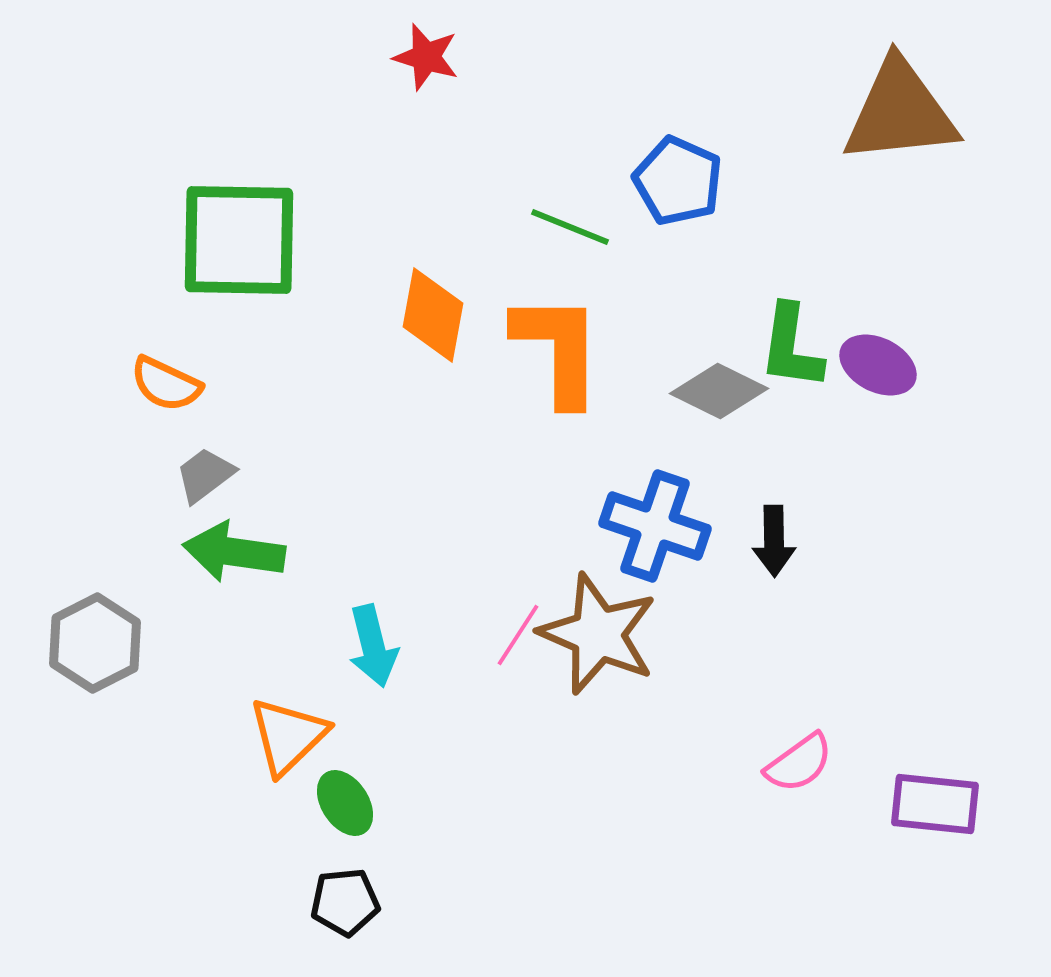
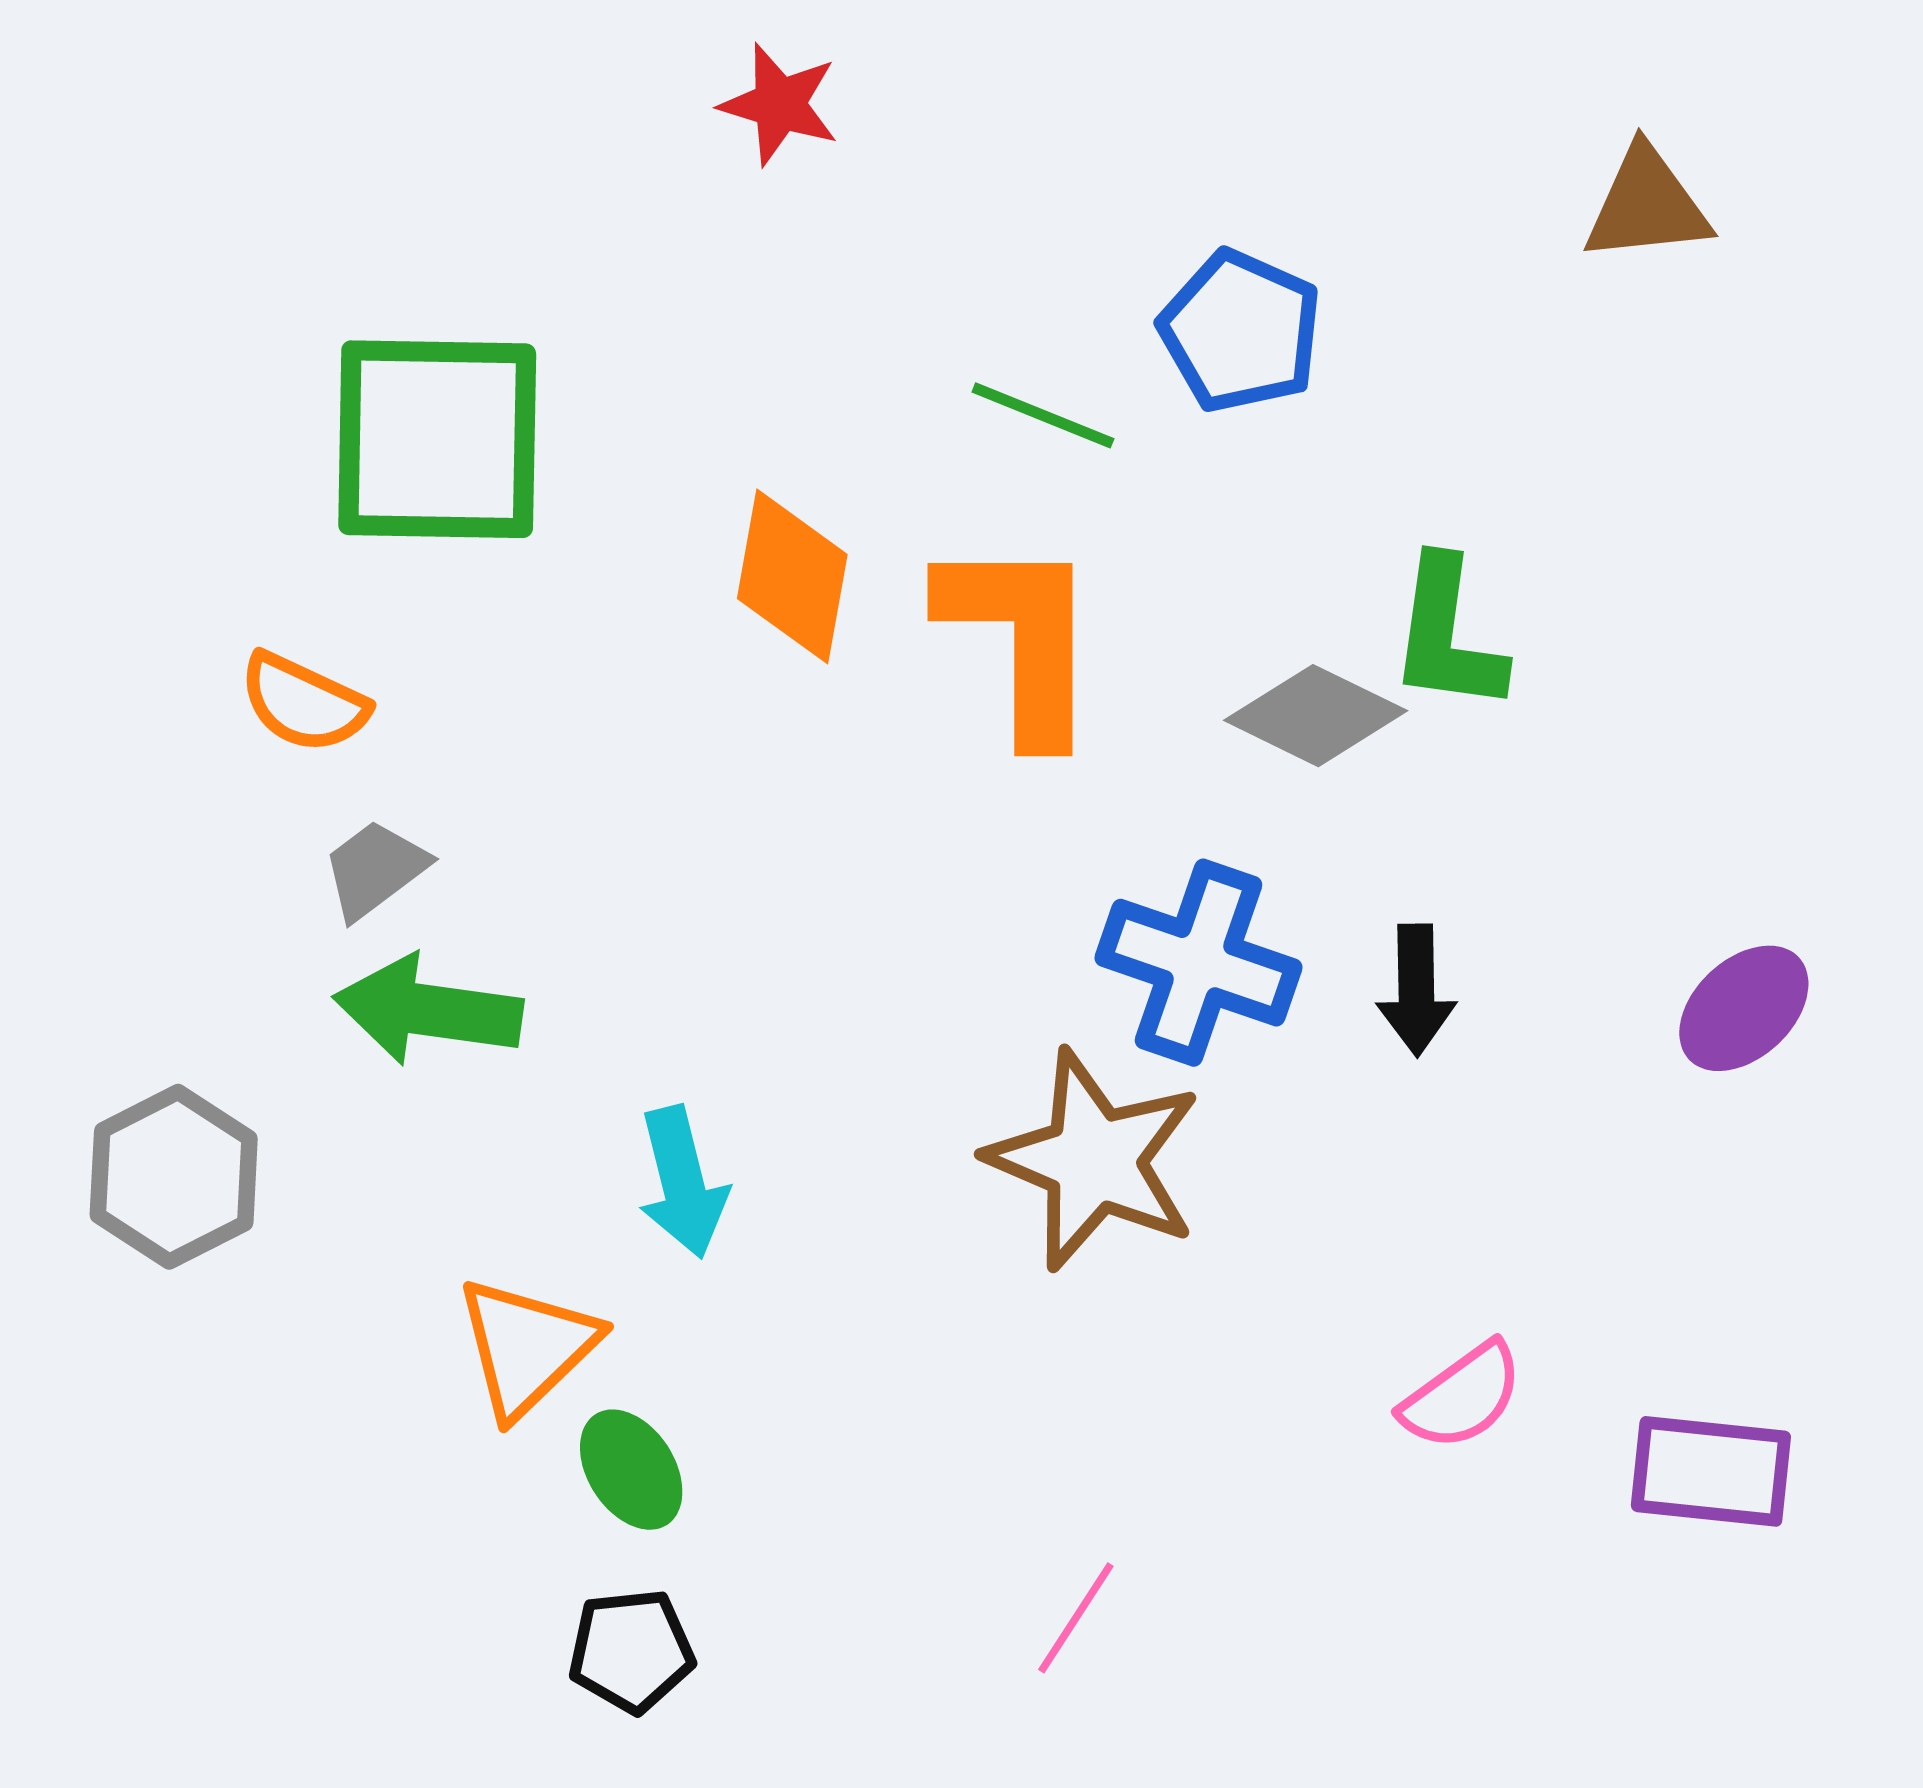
brown triangle: (900, 112) -> (1647, 205), size x0.6
purple ellipse: (878, 365) -> (1744, 1008), moved, turned -70
pink line: (518, 635) -> (1076, 1618), moved

